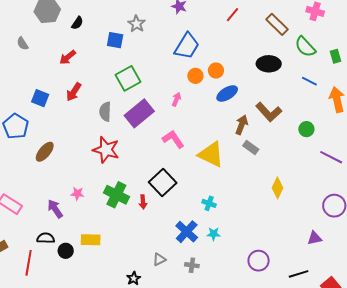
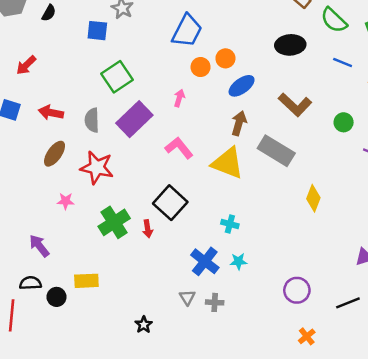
red arrow: (68, 57) -> (26, 65), moved
red arrow: (74, 92) -> (51, 113), moved, turned 72
brown arrow: (242, 125) -> (239, 123), moved
gray rectangle: (251, 148) -> (276, 151), size x1.8
brown ellipse: (45, 152) -> (55, 154), moved
pink star: (77, 194) -> (66, 201), moved
green cross: (116, 195) -> (114, 222), turned 35
gray triangle: (159, 259) -> (187, 297), moved, turned -32

